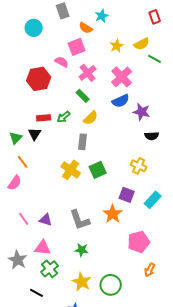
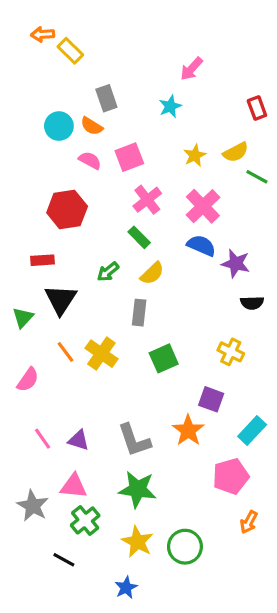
orange semicircle: (86, 28) -> (92, 126), moved
pink semicircle: (62, 62) -> (90, 160), moved
blue semicircle: (121, 101) -> (201, 246), turned -132
red rectangle: (44, 118) -> (43, 260), moved
black triangle: (35, 134) -> (61, 300), size x1.5
green triangle: (16, 138) -> (23, 318), moved
orange line: (23, 162) -> (65, 352), moved
yellow cross: (71, 170) -> (101, 354), moved
cyan rectangle: (153, 200) -> (252, 430), moved
green star: (82, 250) -> (137, 489), size x1.6

